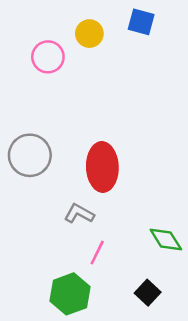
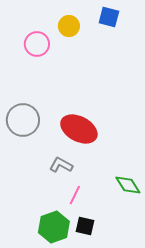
red ellipse: (102, 167) -> (79, 129), turned -60
black square: (148, 293) -> (85, 226), moved, turned -30

